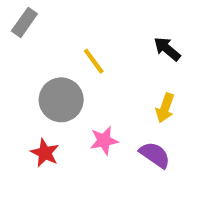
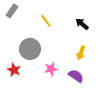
yellow line: (94, 61) -> (46, 21), moved
red star: (45, 153) -> (14, 70), moved

